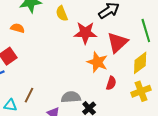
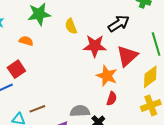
red semicircle: (111, 83) -> (112, 99), moved
brown line: (29, 95) -> (37, 109), turned 42

